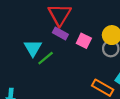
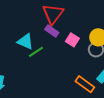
cyan triangle: (33, 48) -> (25, 41), turned -42

